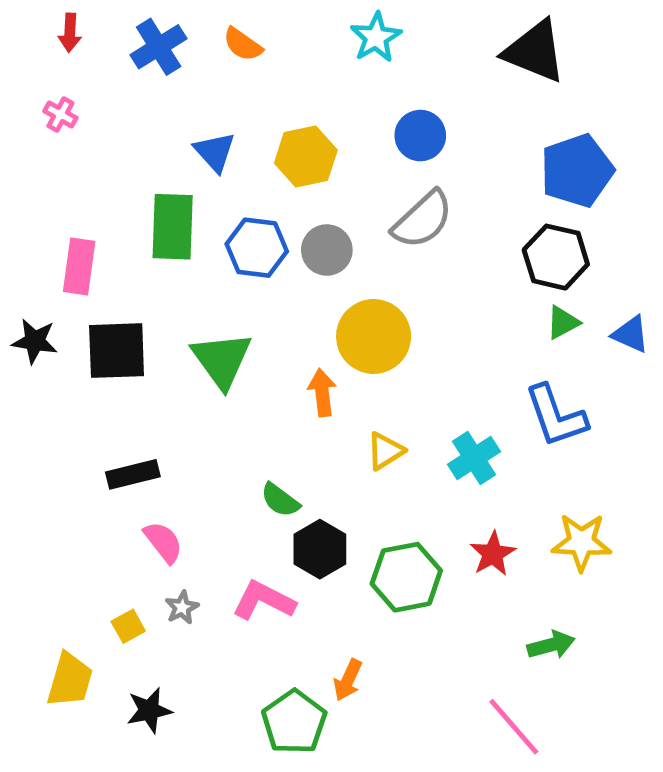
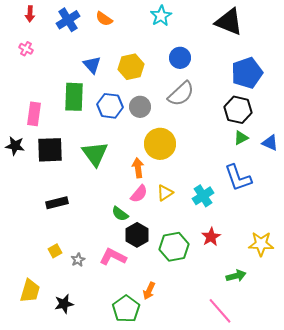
pink semicircle: (163, 542) -> (139, 194), moved, turned 78
yellow star: (582, 542) -> (261, 244), moved
yellow square: (128, 626) -> (55, 251), moved

